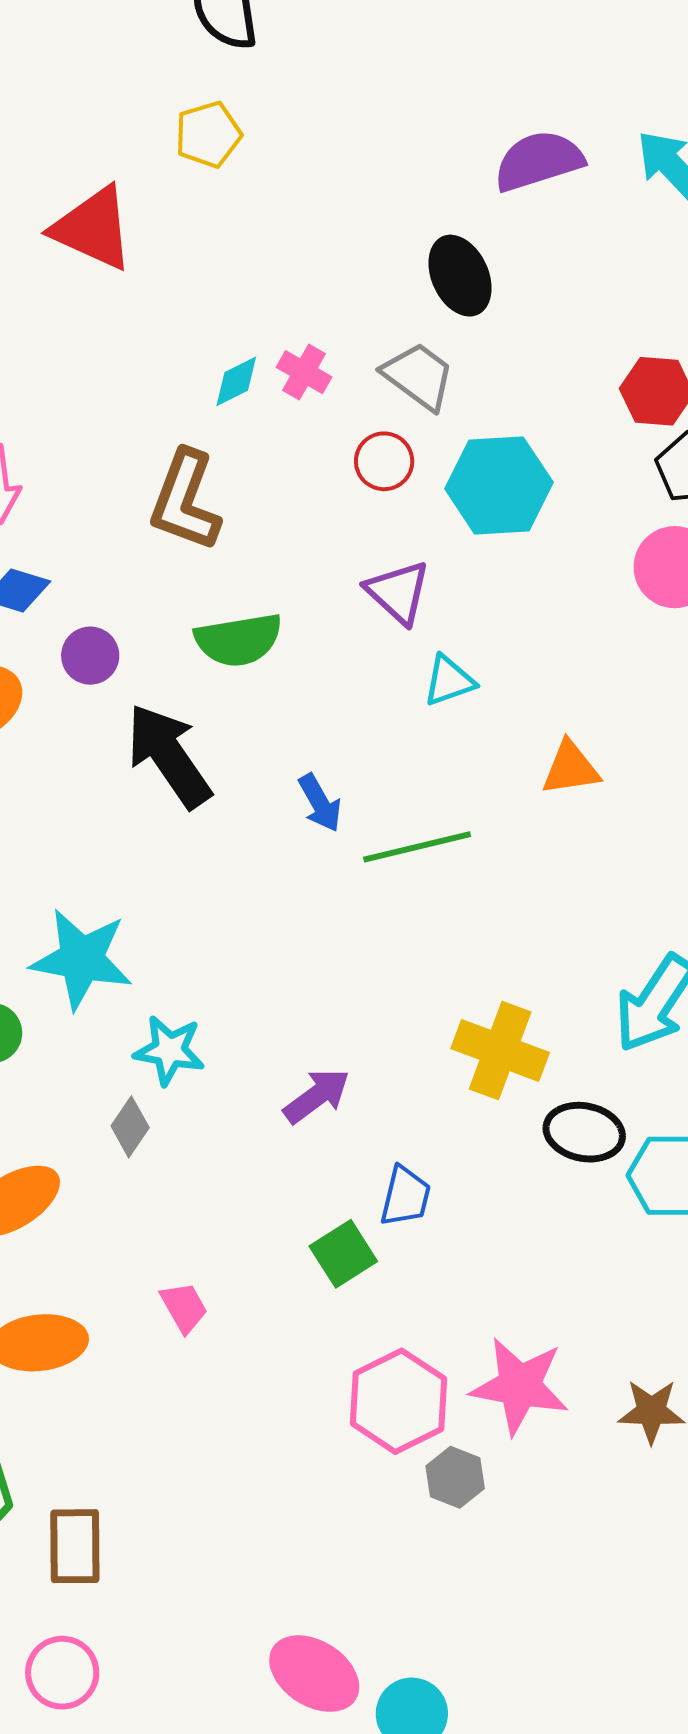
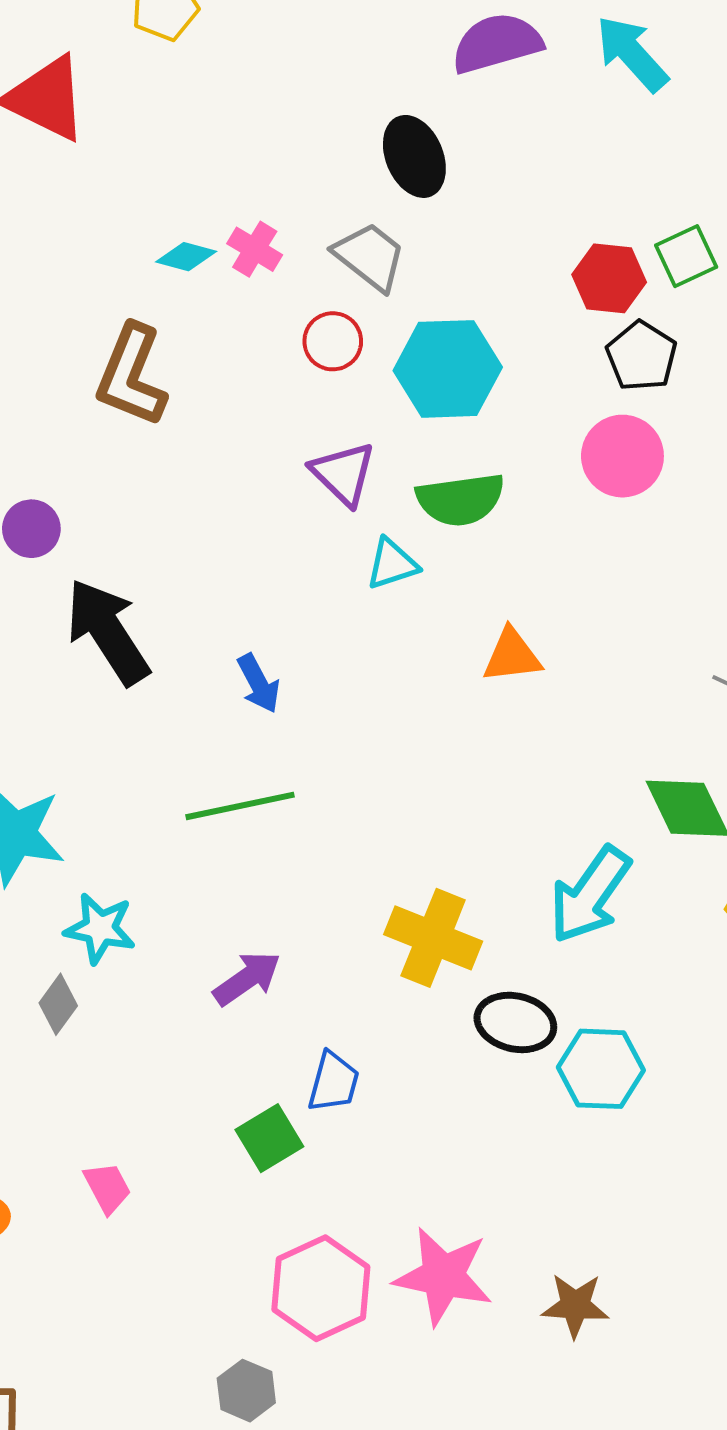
cyan diamond: (236, 381) -> (186, 257), turned 40
green semicircle: (239, 640) -> (460, 499), moved
green line: (417, 847) -> (240, 806), moved
gray hexagon: (455, 1477) -> (246, 1391), moved

